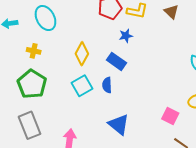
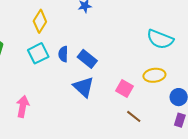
blue rectangle: (117, 61) -> (87, 59), moved
blue triangle: (119, 124) -> (84, 87), moved

